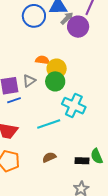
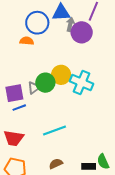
gray arrow: (67, 18) -> (70, 24), turned -32
orange semicircle: (42, 60) -> (27, 41), moved
green circle: (55, 81) -> (45, 83), moved
cyan cross: (74, 106) -> (82, 83), moved

